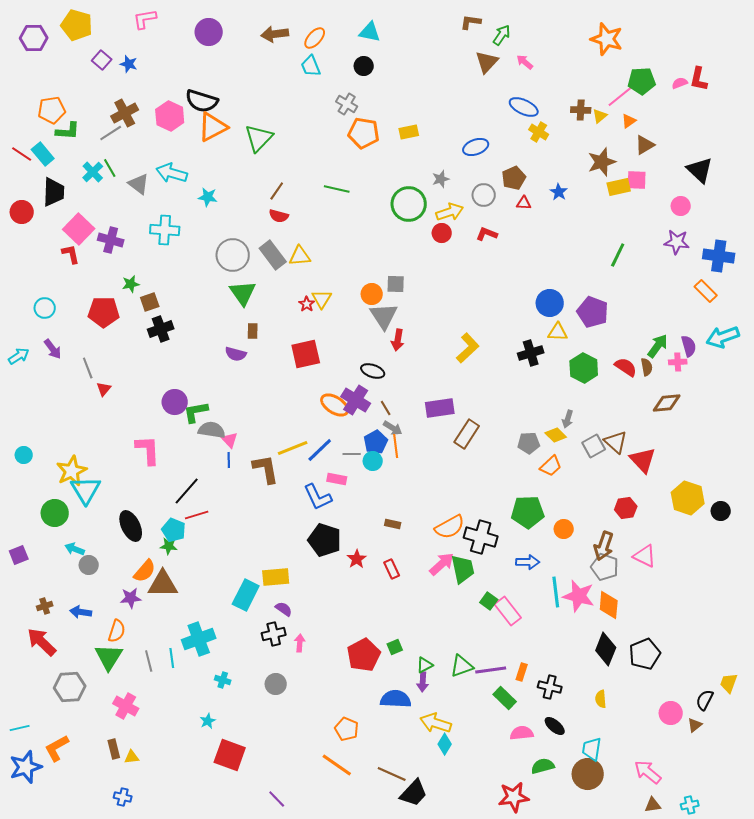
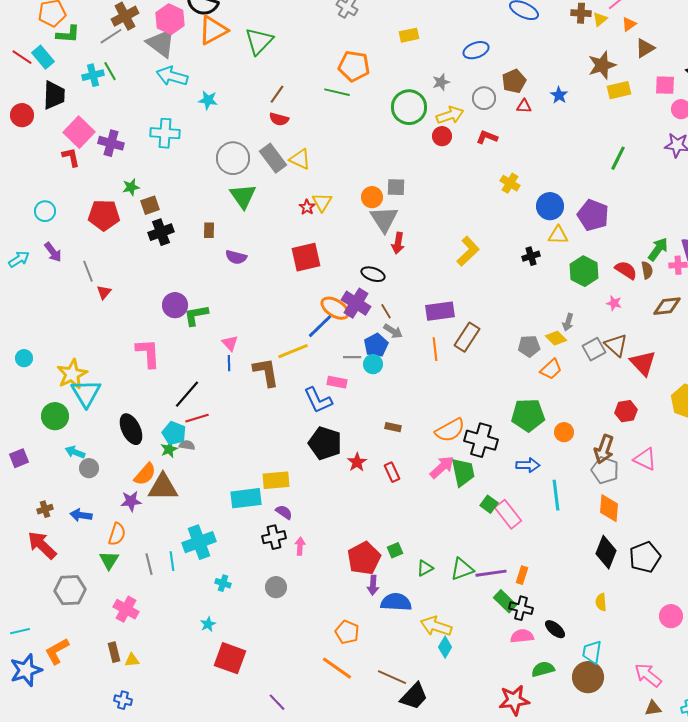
yellow cross: (539, 132) -> (510, 183), moved
orange pentagon: (364, 133) -> (354, 66), moved
cyan cross: (93, 172) -> (93, 75), turned 30
pink square: (637, 180) -> (665, 85), moved
gray triangle: (139, 184) -> (161, 43), moved, size x1.4
yellow triangle: (300, 256) -> (300, 159), turned 30
brown rectangle: (253, 331) -> (209, 230), moved
black cross: (531, 353) -> (531, 256), size x0.7
gray semicircle: (212, 430) -> (187, 445), moved, size x0.6
orange line: (396, 446) -> (435, 349), moved
blue line: (320, 450) -> (320, 326), moved
green star: (169, 546) -> (169, 449), turned -30
cyan rectangle: (246, 595) -> (246, 498), turned 56
pink star: (579, 596) -> (614, 303), moved, size x0.5
green triangle: (109, 657) -> (109, 560), size x0.7
purple arrow: (423, 682) -> (373, 585), moved
black cross: (550, 687) -> (521, 608), moved

